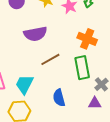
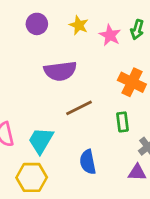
green rectangle: (82, 68) -> (122, 122), size x0.6

